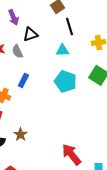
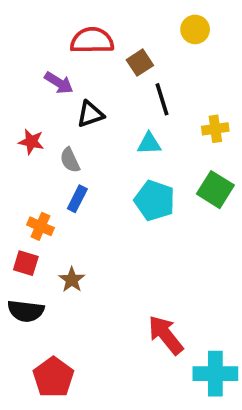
purple arrow: (13, 17) -> (59, 83), turned -35
gray semicircle: (17, 51) -> (70, 160), moved
brown star: (20, 134) -> (72, 280), moved

